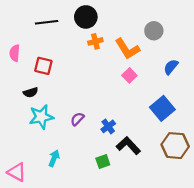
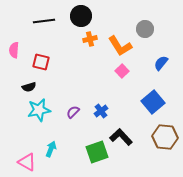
blue cross: (108, 126) -> (101, 111), moved
green square: (103, 161) -> (97, 152), size x1.6
pink triangle: (17, 172) -> (27, 162), moved

